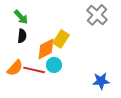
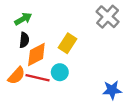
green arrow: (21, 17) -> (23, 19), turned -77
orange diamond: (46, 49) -> (36, 54), moved

